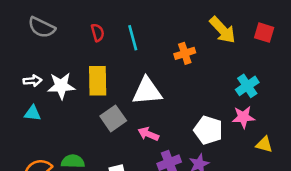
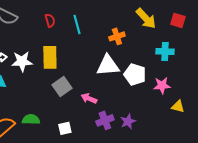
cyan cross: (247, 86) -> (165, 51), moved, turned 36
white triangle: (147, 91) -> (108, 65), moved
white pentagon: (208, 130) -> (135, 74), moved

